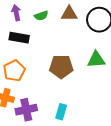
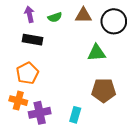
green triangle: (96, 60) -> (97, 53), moved
brown pentagon: (61, 67) -> (104, 90), moved

